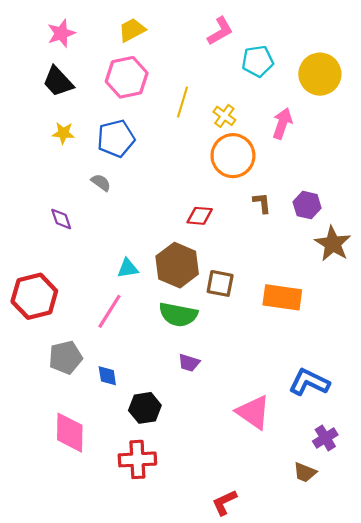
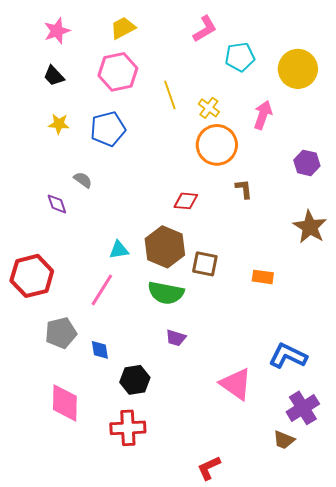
black trapezoid: (58, 82) -> (54, 76), size x0.7
yellow line: (182, 102) -> (170, 95), turned -36
gray semicircle: (101, 182) -> (83, 180), moved
purple hexagon: (307, 205) -> (307, 163), moved
orange rectangle: (282, 297) -> (263, 277), size x0.6
purple cross: (325, 438) -> (303, 408), size x1.4

